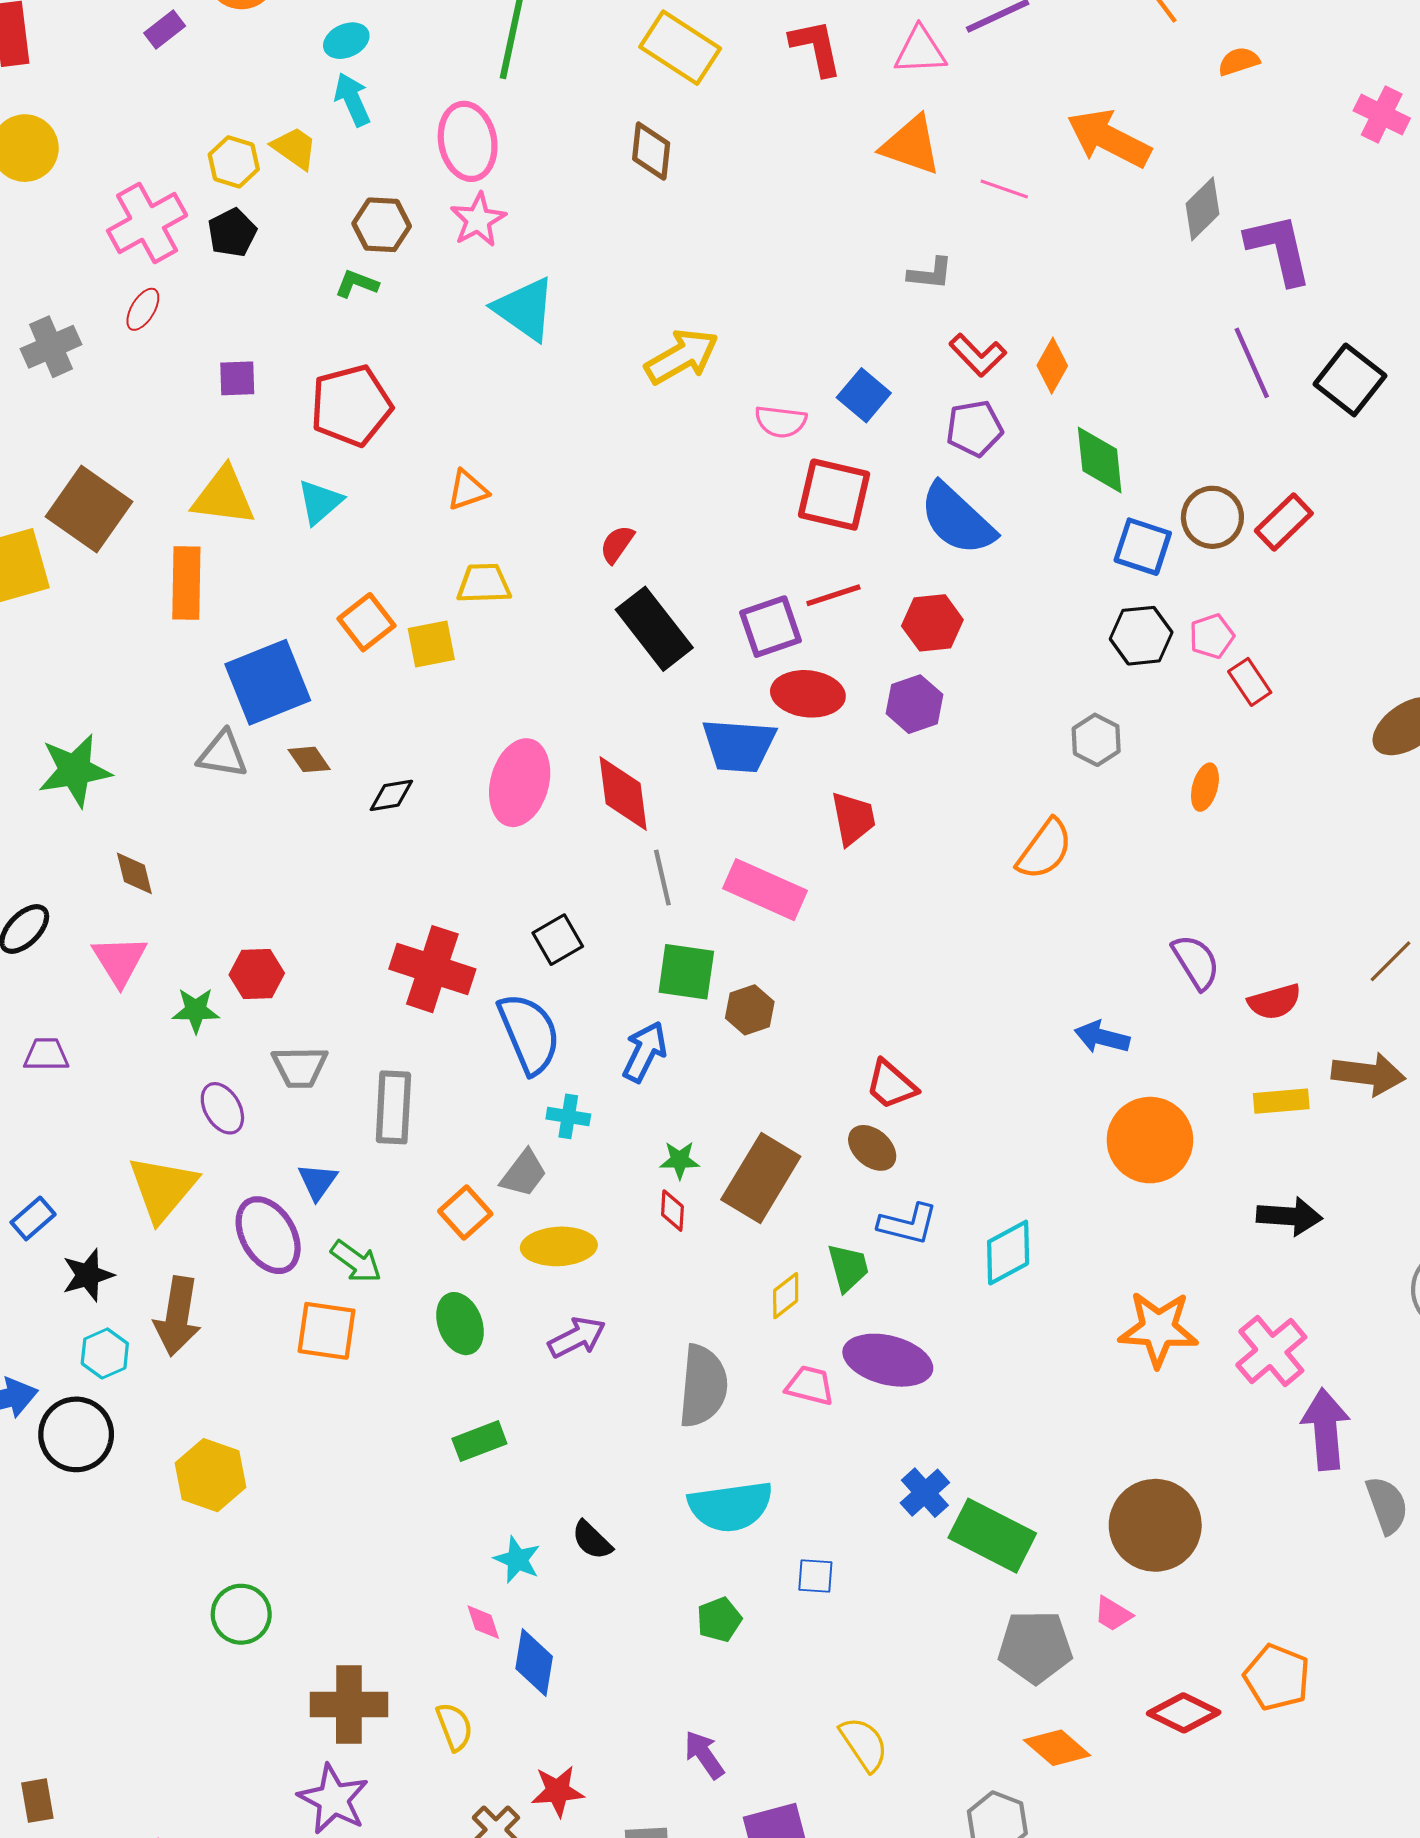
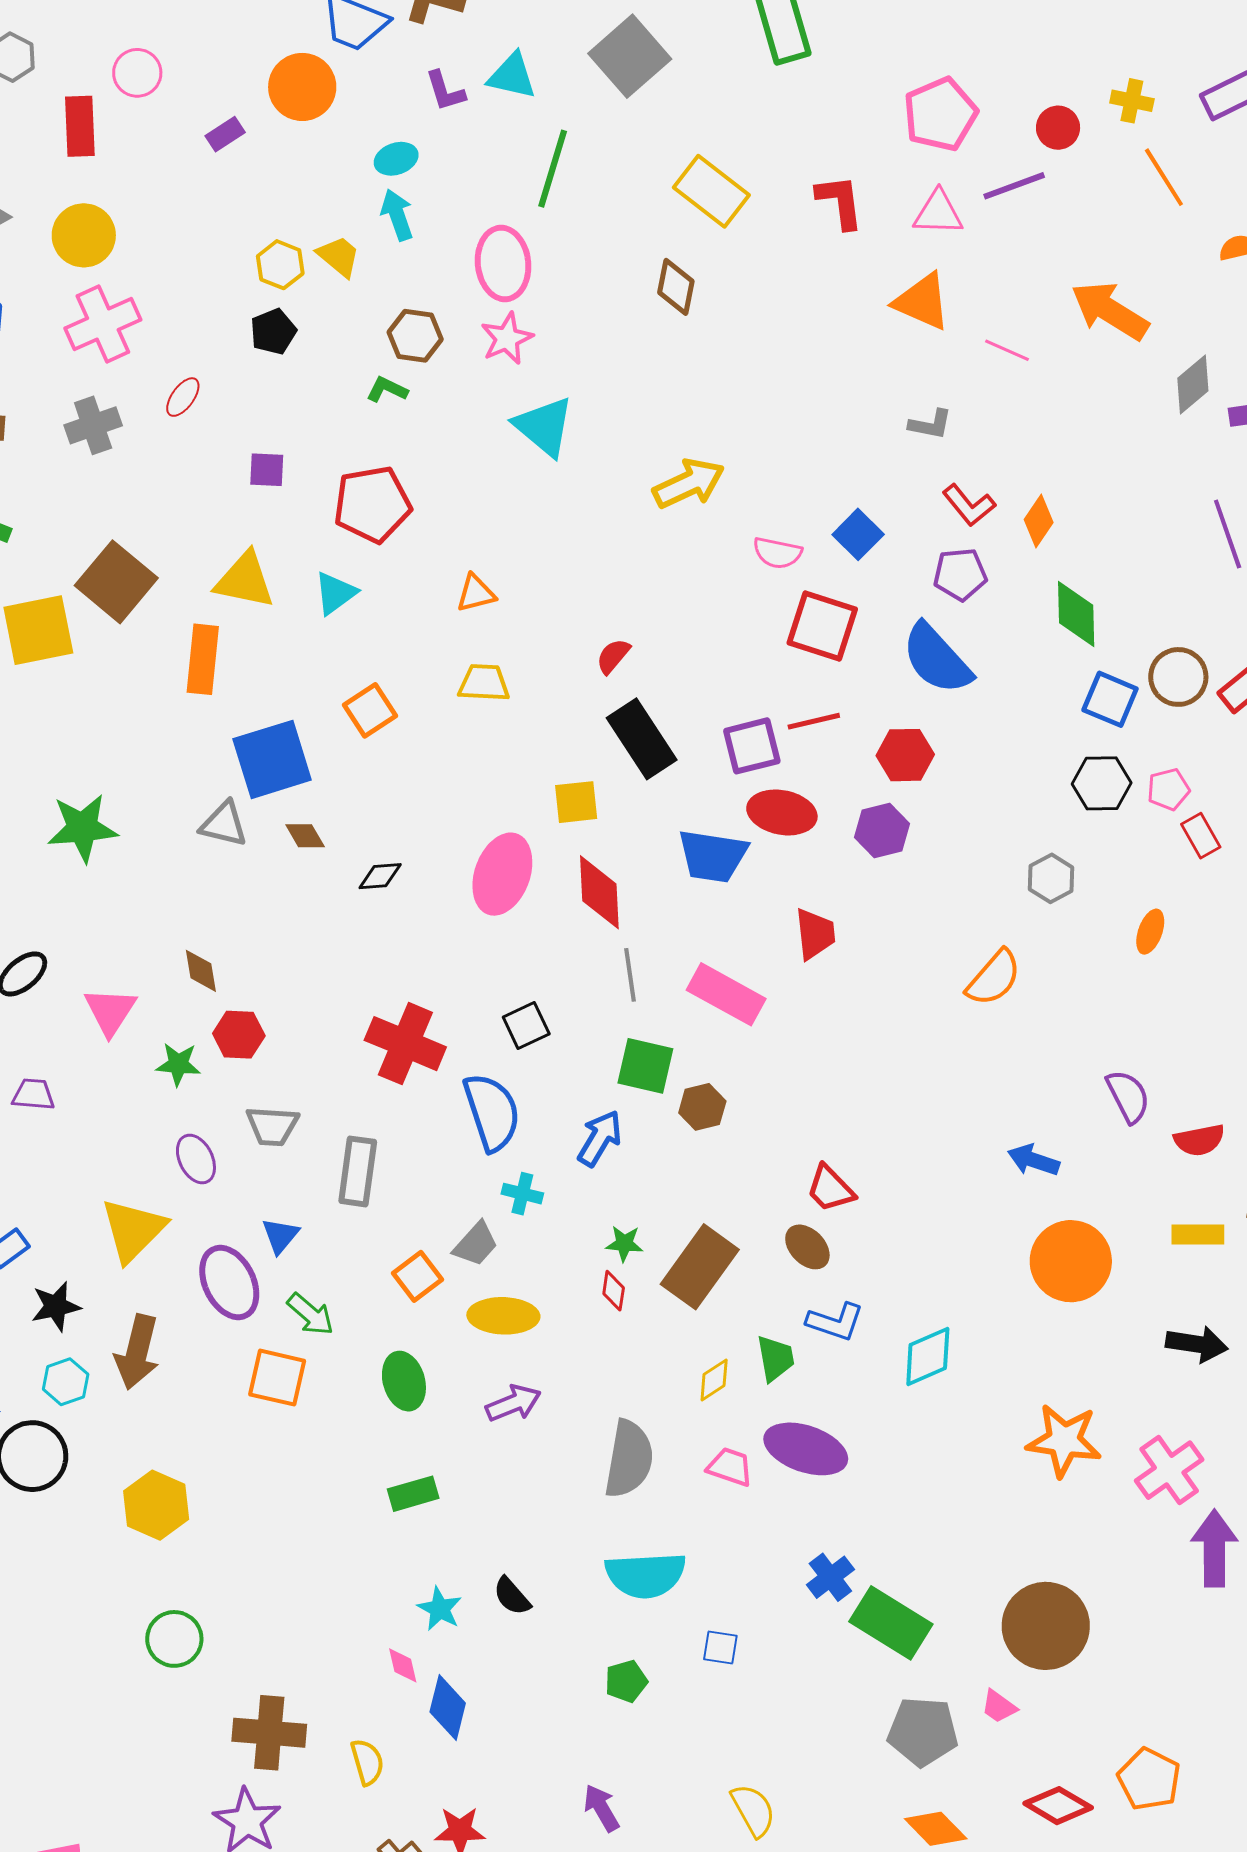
pink cross: (147, 223) -> (103, 324), moved
yellow square: (431, 644) -> (576, 802), moved
brown diamond: (134, 873) -> (201, 971), moved

